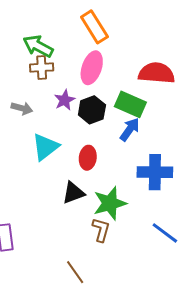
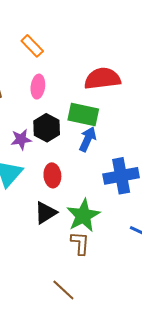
orange rectangle: (94, 27) -> (32, 46), size x0.7
pink ellipse: (92, 68) -> (38, 87), size x0.7
purple star: (65, 100) -> (21, 139), moved, turned 30

